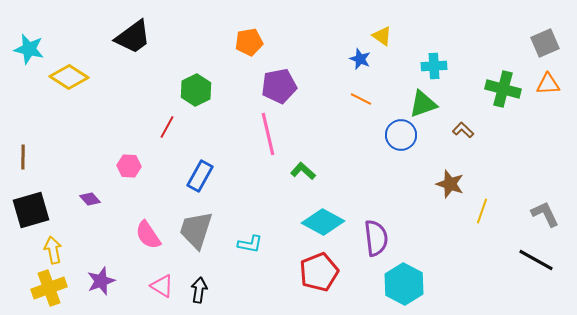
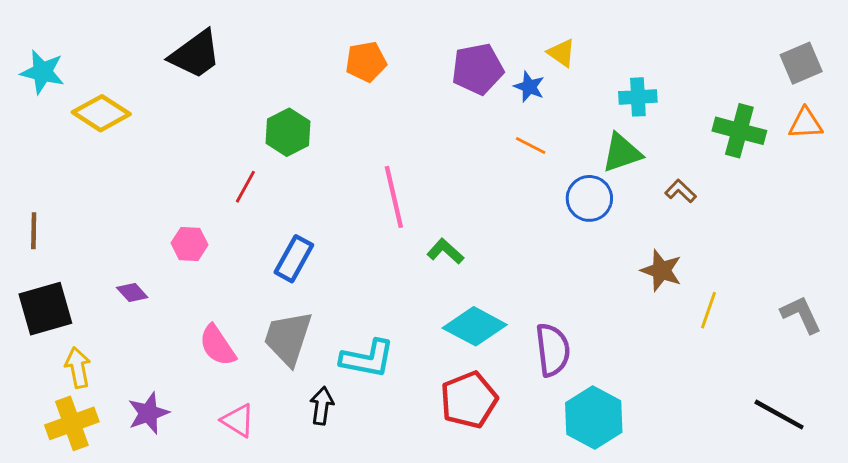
purple pentagon: (279, 86) -> (478, 69), moved
cyan L-shape: (250, 244) -> (367, 359), size x1.5
black line: (536, 260) -> (779, 415), moved
black arrow: (199, 290) -> (322, 406), moved

